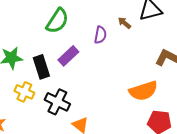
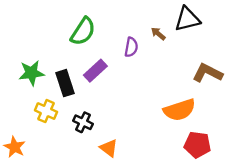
black cross: (57, 102) -> (83, 122), size x0.7

